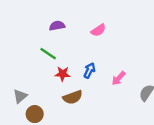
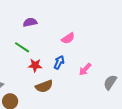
pink semicircle: (98, 30) -> (68, 38), moved

